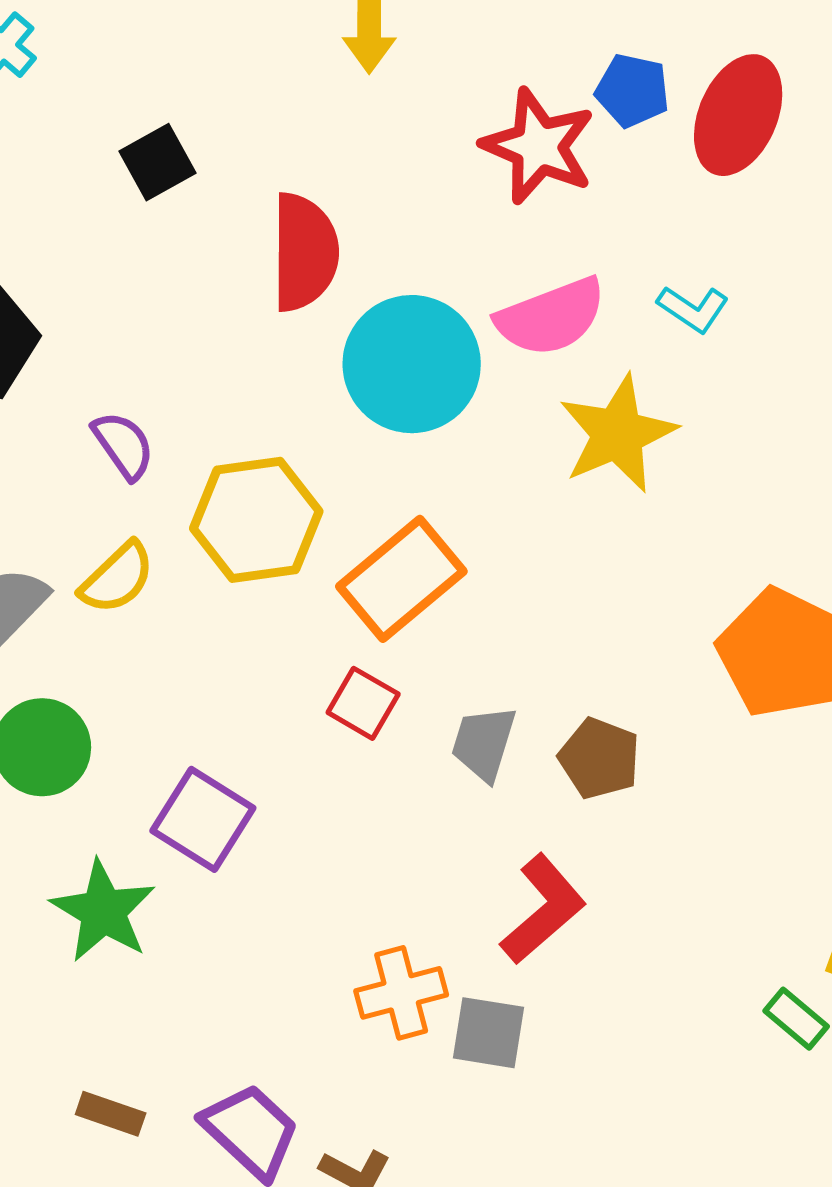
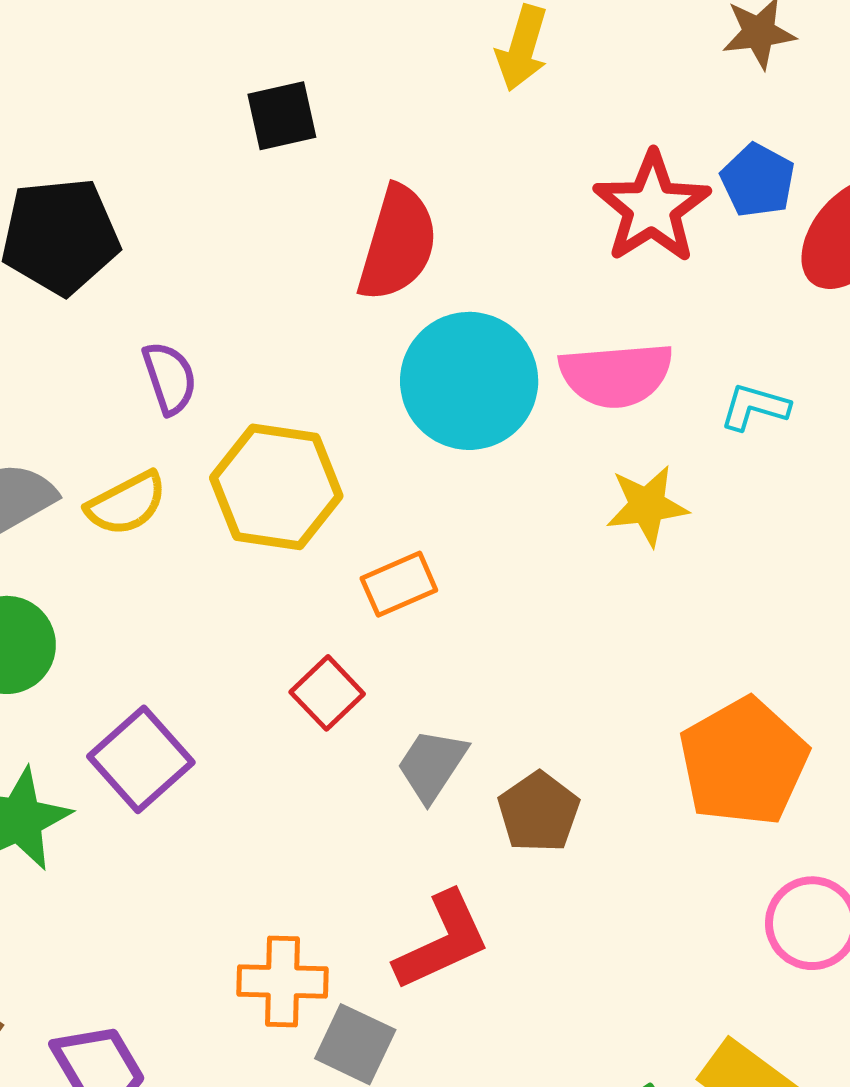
cyan L-shape: (693, 309) -> (755, 407), turned 146
yellow star: (618, 434) -> (647, 506), size x0.7
orange rectangle: (401, 579) -> (399, 584), size x0.6

